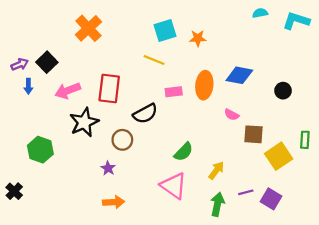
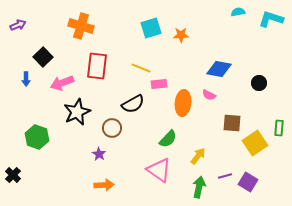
orange cross: (88, 28) -> (81, 26), turned -30
yellow line: (154, 60) -> (141, 68), moved
purple arrow: (20, 64) -> (18, 25), moved
orange ellipse: (204, 85) -> (183, 103), moved
red rectangle: (109, 88) -> (97, 66), moved
pink semicircle: (232, 115) -> (209, 95), moved

